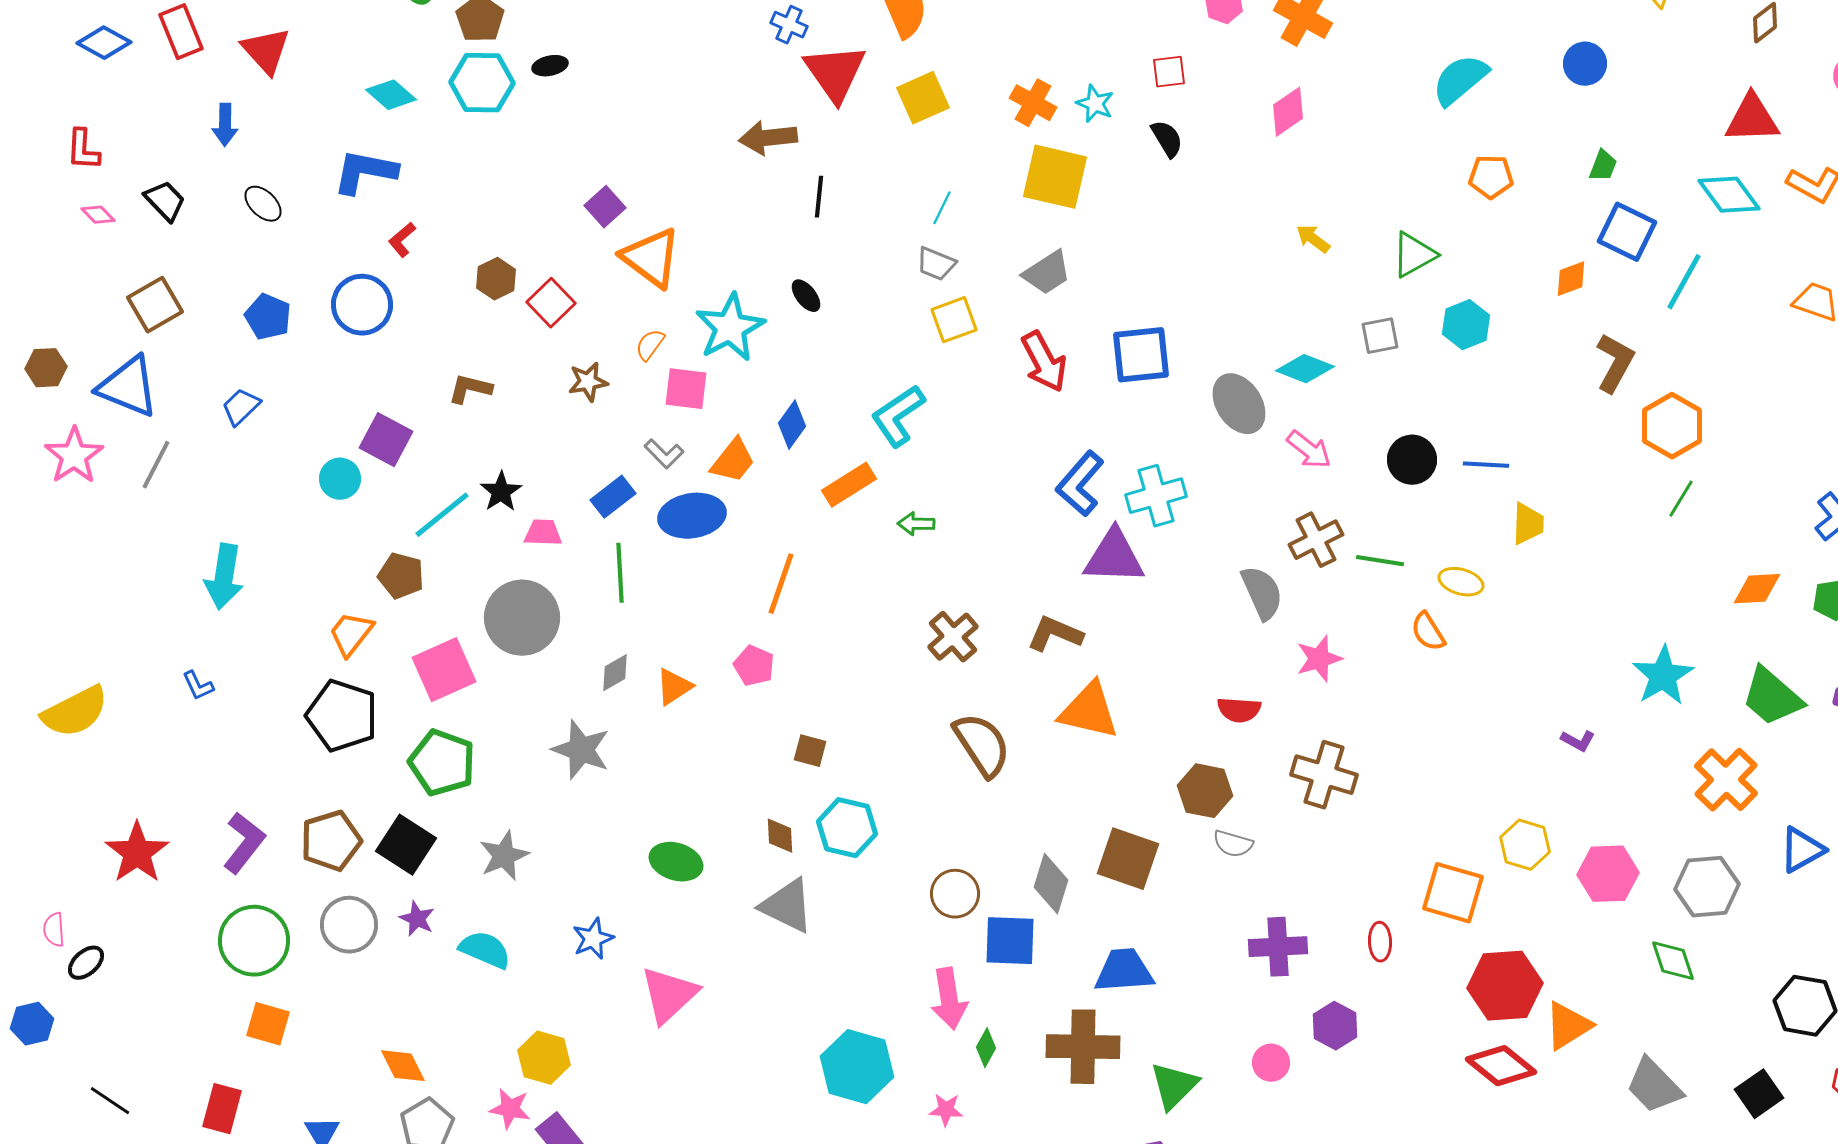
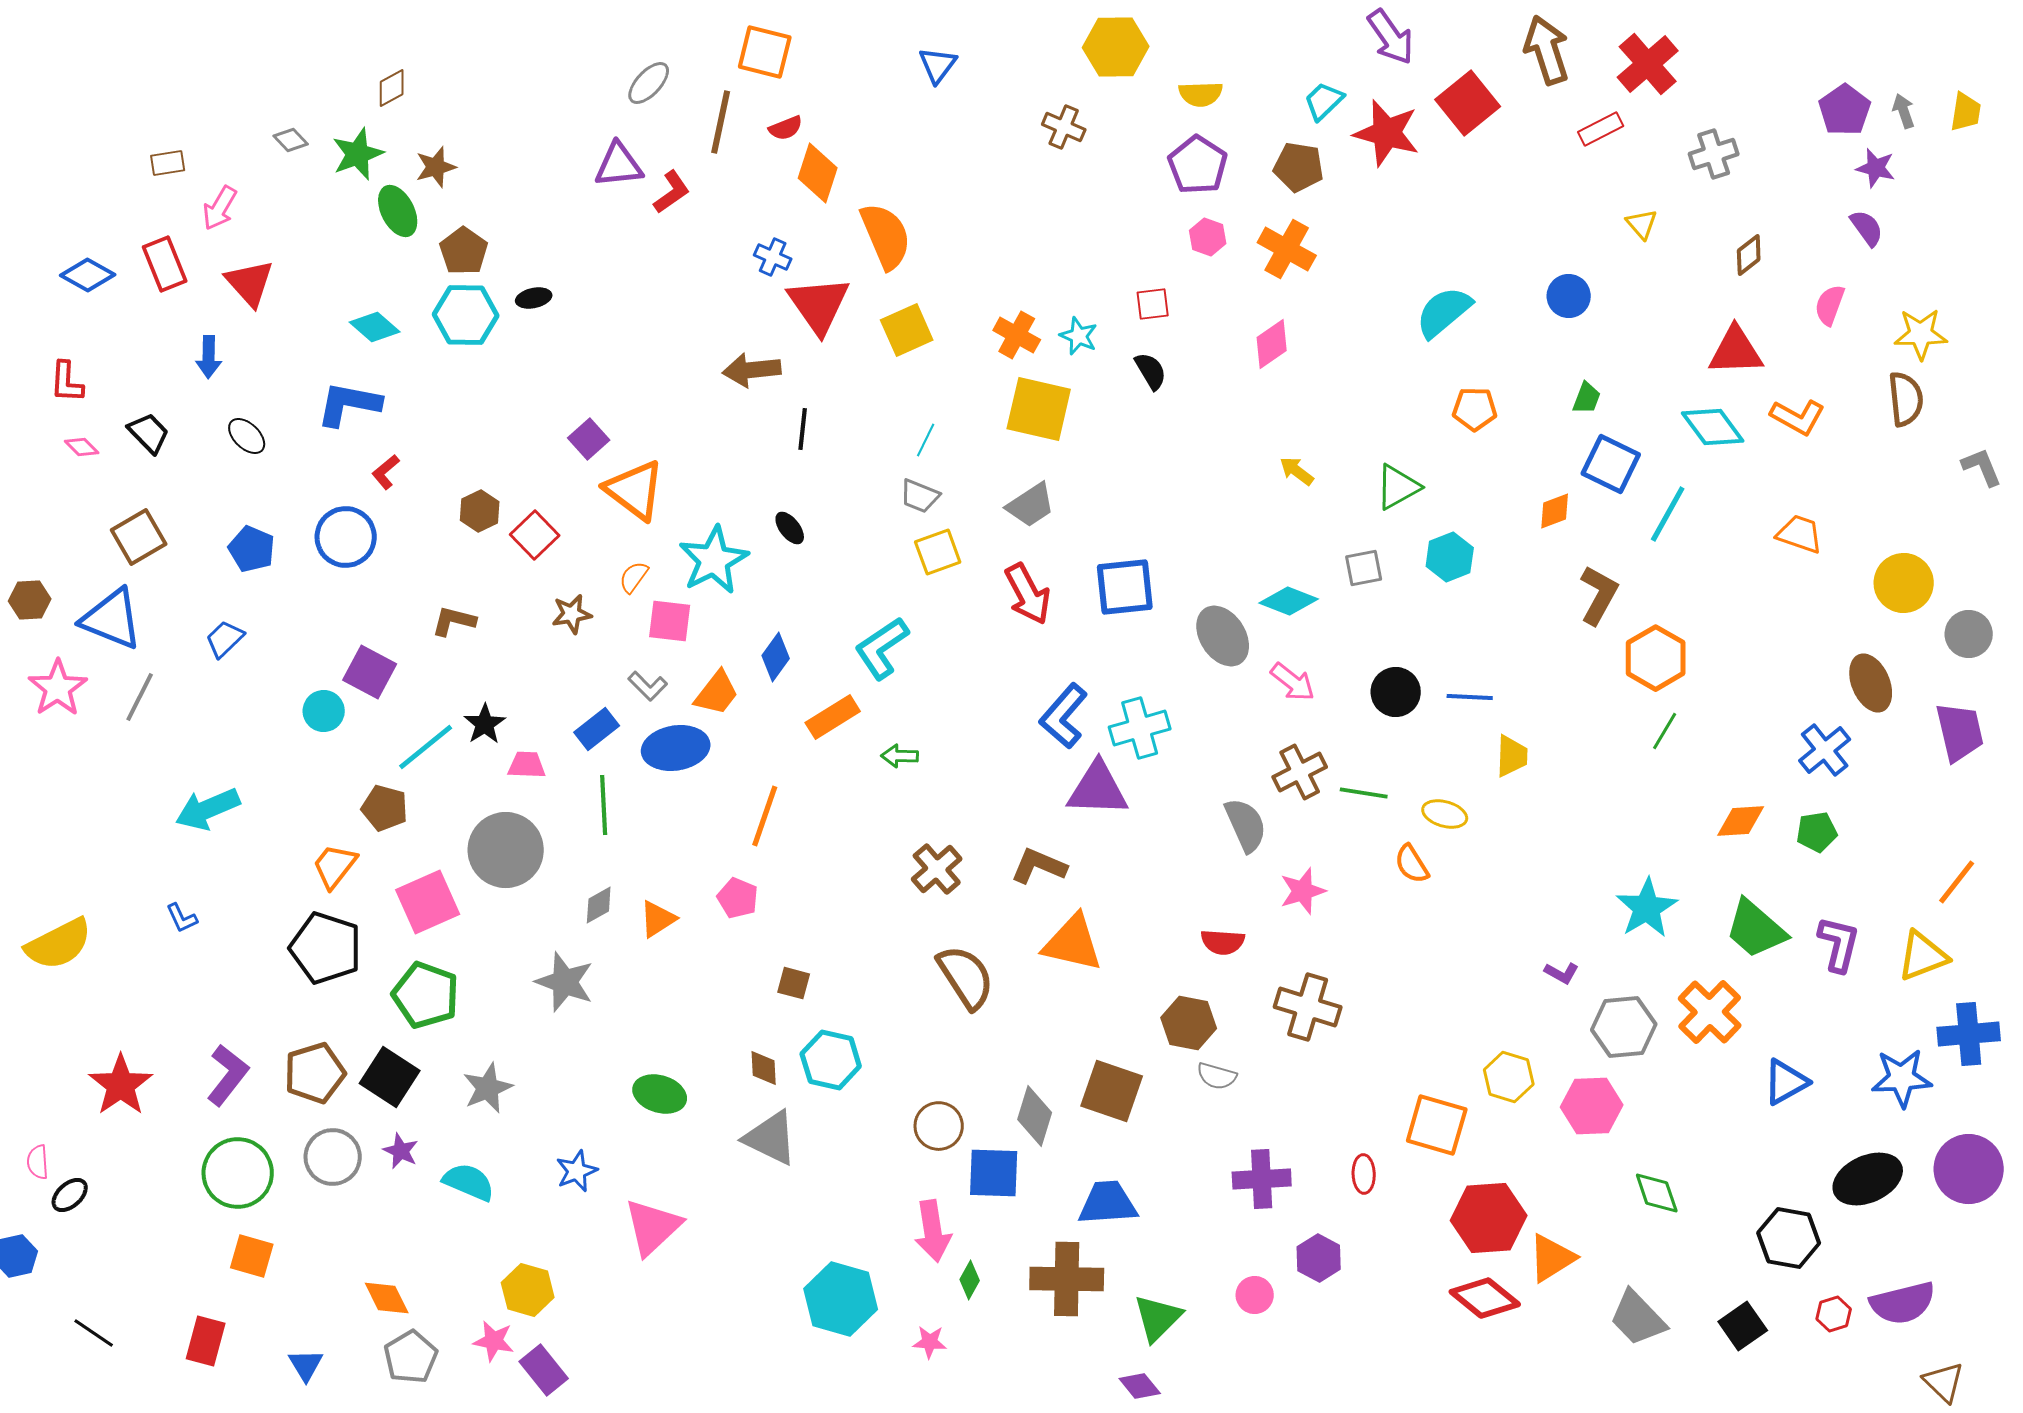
cyan arrow: (224, 577) -> (208, 809), turned 58
gray hexagon: (1707, 887) -> (1624, 1027), moved

